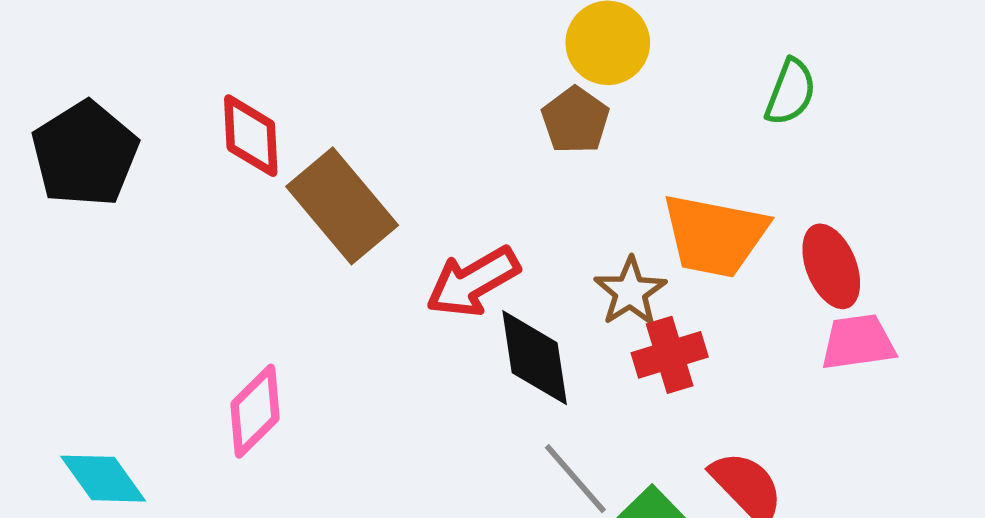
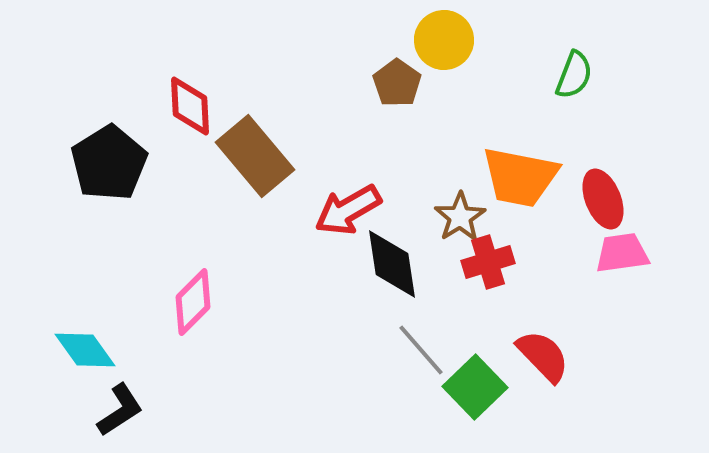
brown pentagon: (575, 120) -> (397, 83), moved
black pentagon: (85, 154) -> (109, 163), moved

